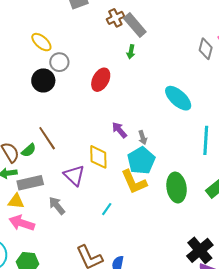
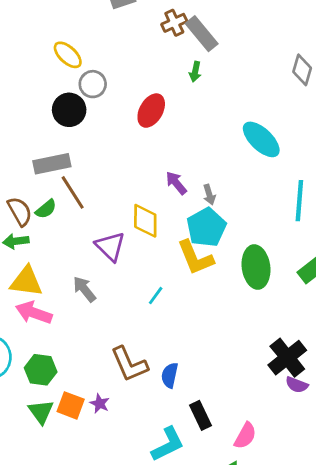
gray rectangle: (30, 183) -> (52, 164), moved
yellow triangle: (16, 201) -> (26, 281), size x1.4

